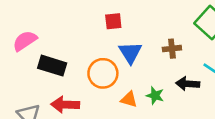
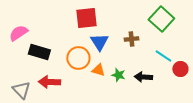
red square: (113, 21) -> (86, 18), size x1.6
black arrow: (188, 84) -> (143, 77), moved
orange triangle: (129, 99) -> (98, 70), moved

